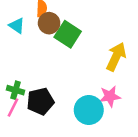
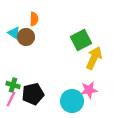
brown circle: (49, 23) -> (26, 37), moved
green square: (68, 34) -> (81, 40), moved, turned 30

